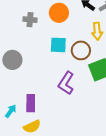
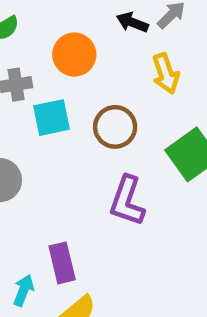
cyan square: (58, 45) -> (52, 118), moved
brown circle: (81, 50) -> (115, 127), moved

